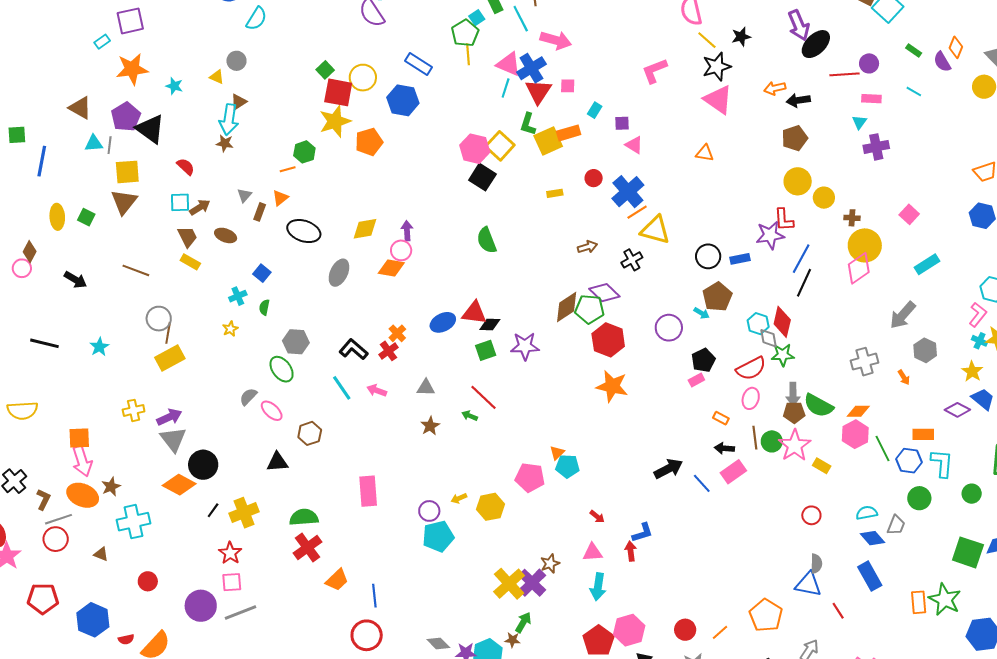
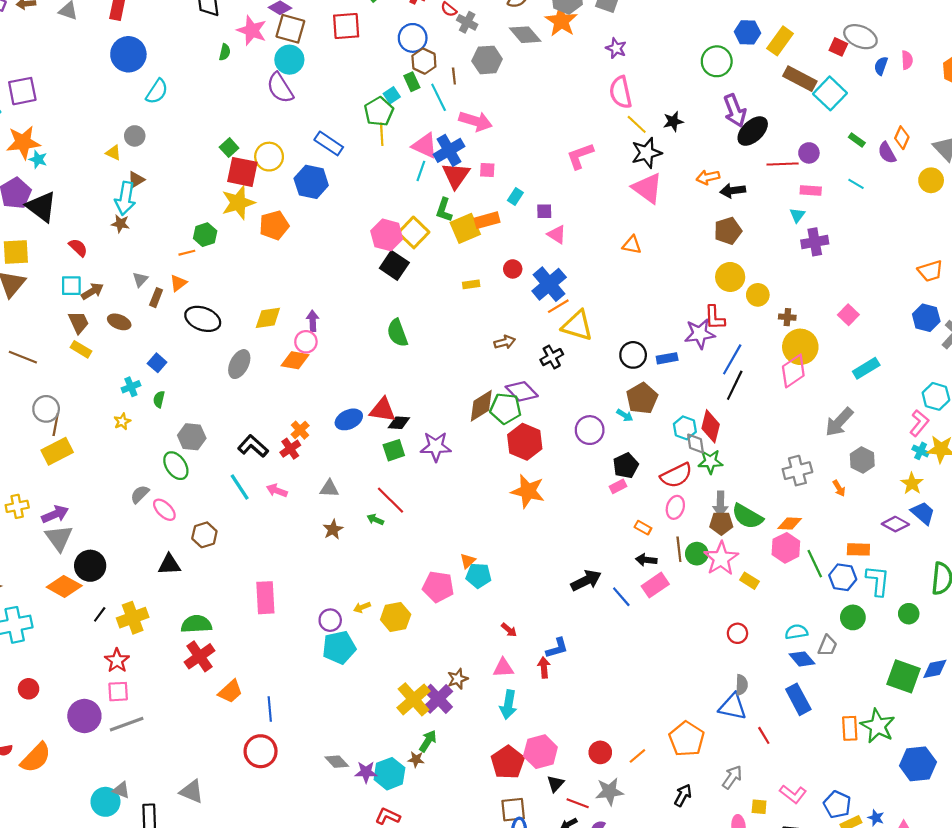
cyan star: (174, 86) -> (38, 159), moved

